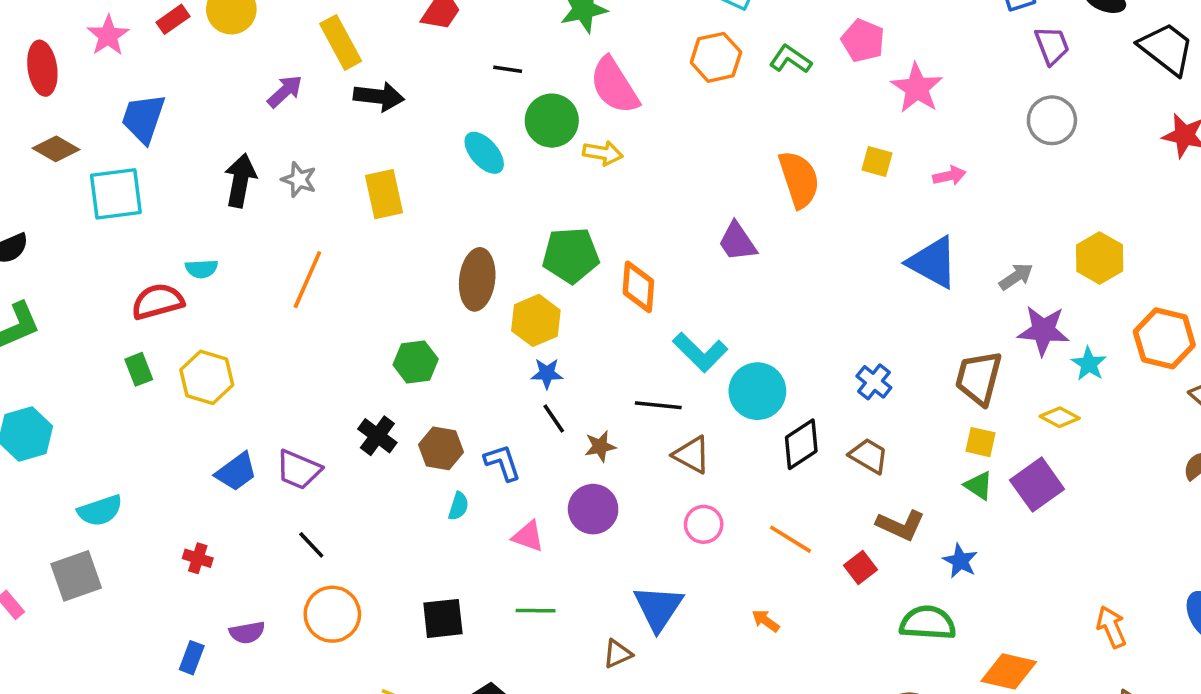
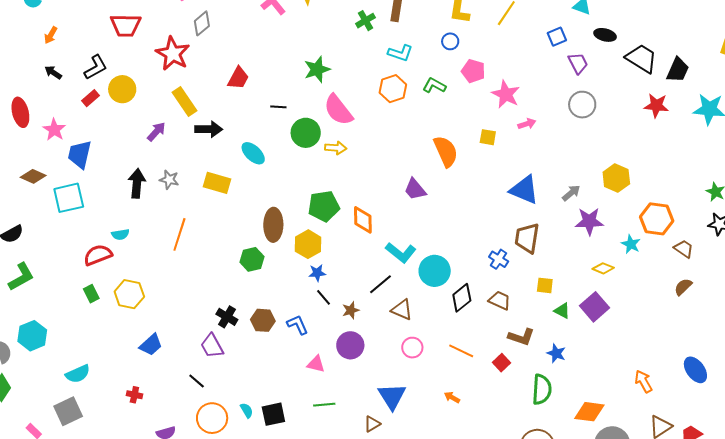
pink star: (108, 36) -> (54, 130), moved
red ellipse: (42, 68) -> (20, 112), moved
cyan ellipse: (484, 153) -> (253, 153), moved
pink arrow: (949, 176) -> (527, 124), moved
yellow rectangle: (384, 194) -> (217, 183), turned -56
green hexagon: (416, 362) -> (252, 259), moved
cyan star: (1089, 364) -> (631, 244), moved
brown trapezoid: (979, 378) -> (527, 238), moved
black line: (658, 405) -> (381, 284), turned -40
yellow square: (980, 442) -> (545, 285), moved
purple trapezoid: (299, 470) -> (212, 346), moved, turned 44
cyan semicircle: (458, 506) -> (247, 410), moved, turned -42
green semicircle: (928, 623) -> (542, 389), turned 96

